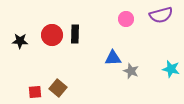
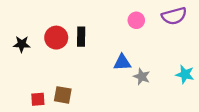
brown square: (58, 88) -> (63, 95), turned -30

